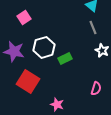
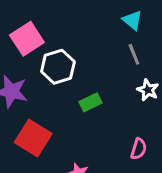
pink square: (24, 17) -> (27, 39), size x1.5
white hexagon: (44, 47) -> (58, 67), moved

